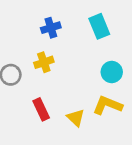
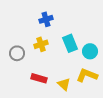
cyan rectangle: (99, 26) -> (70, 43), moved
red rectangle: (41, 109) -> (39, 78), turned -49

